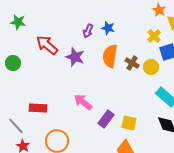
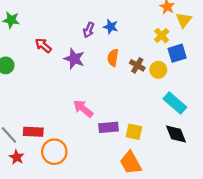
red arrow: (47, 45) -> (43, 45), size x0.7
orange semicircle: (110, 56) -> (113, 58), size x0.7
red rectangle: (38, 108) -> (33, 132), moved
purple rectangle: (106, 119) -> (109, 127), turned 48

